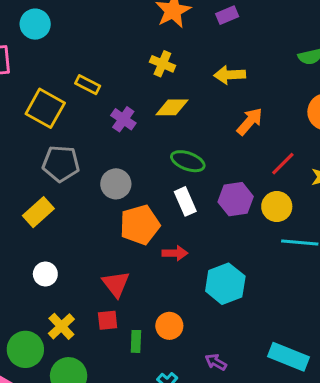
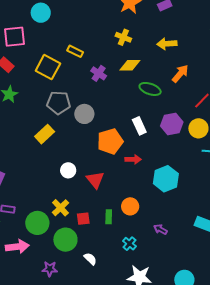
green ellipse: (188, 161) -> (150, 89), moved
gray circle: (116, 184) -> (84, 114), moved
white circle: (45, 274) -> (68, 170), moved
red square: (108, 320) -> (83, 219), moved

